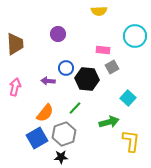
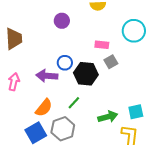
purple circle: (58, 34) -> (62, 21), moved
purple arrow: (48, 81) -> (47, 76), size x1.5
cyan square: (128, 98) -> (136, 112), moved, turned 35

